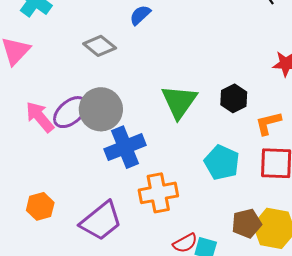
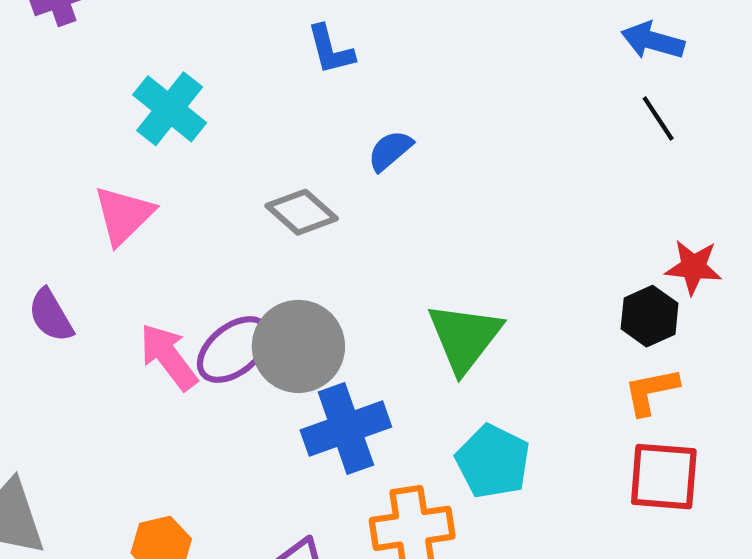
black hexagon: (234, 98) -> (650, 316), moved
cyan pentagon: (222, 162) -> (493, 461), moved

